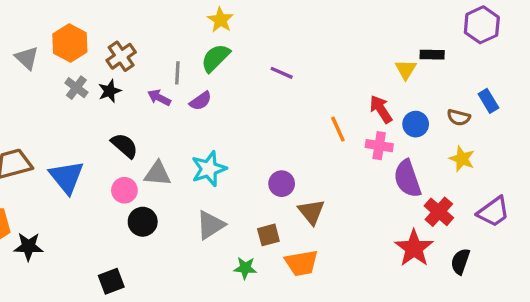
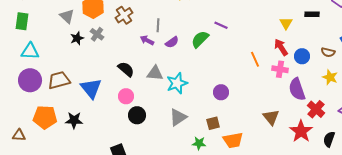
green semicircle: (215, 58) -> (200, 39), moved
yellow triangle: (406, 69) -> (286, 23), moved
black star: (110, 91) -> (77, 38), moved
gray triangle: (158, 174) -> (155, 73), moved
brown triangle: (311, 212) -> (271, 117), moved
black star: (28, 247) -> (74, 120), moved

